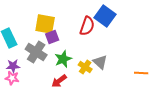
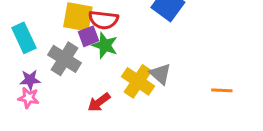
red semicircle: (87, 26) -> (103, 20), moved, turned 78
green star: (63, 59) -> (105, 45), moved, turned -30
yellow cross: (85, 67) -> (138, 81), size x1.5

